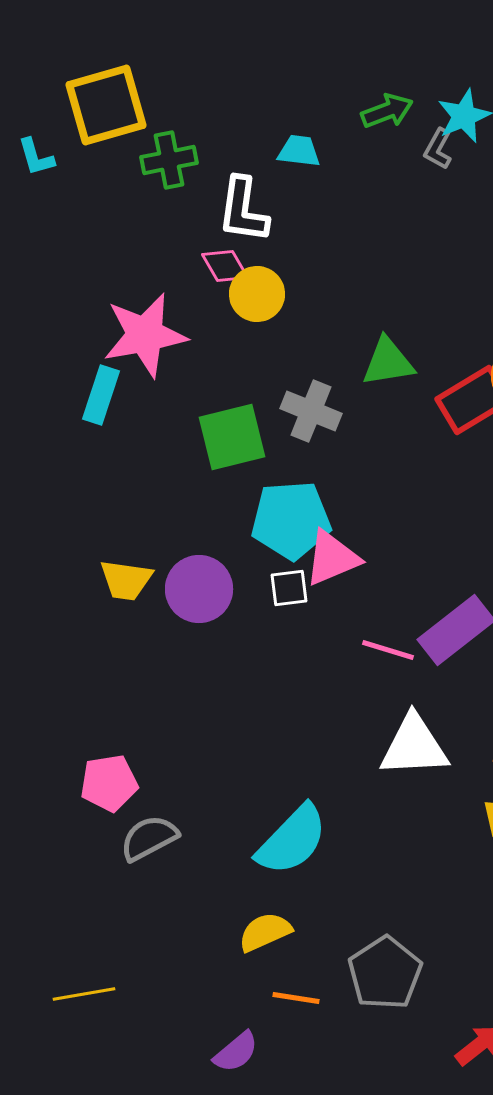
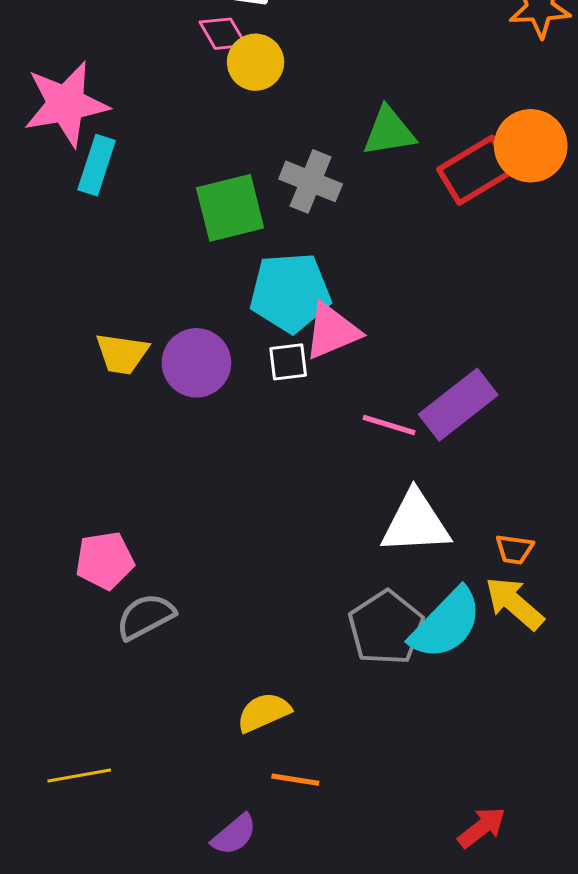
pink star: (145, 335) -> (66, 104), moved
cyan semicircle: (292, 840) -> (446, 624), moved
gray pentagon: (385, 973) -> (386, 628), moved

